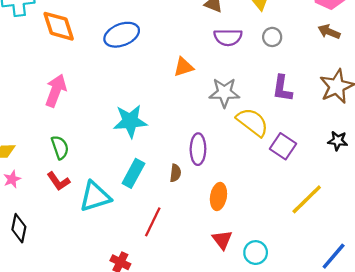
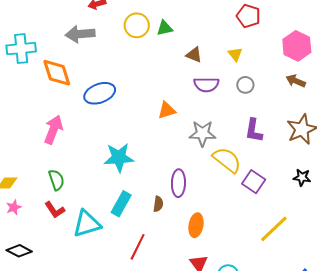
blue ellipse: (122, 35) -> (100, 93), moved
black diamond: (19, 228) -> (19, 251), turned -75

